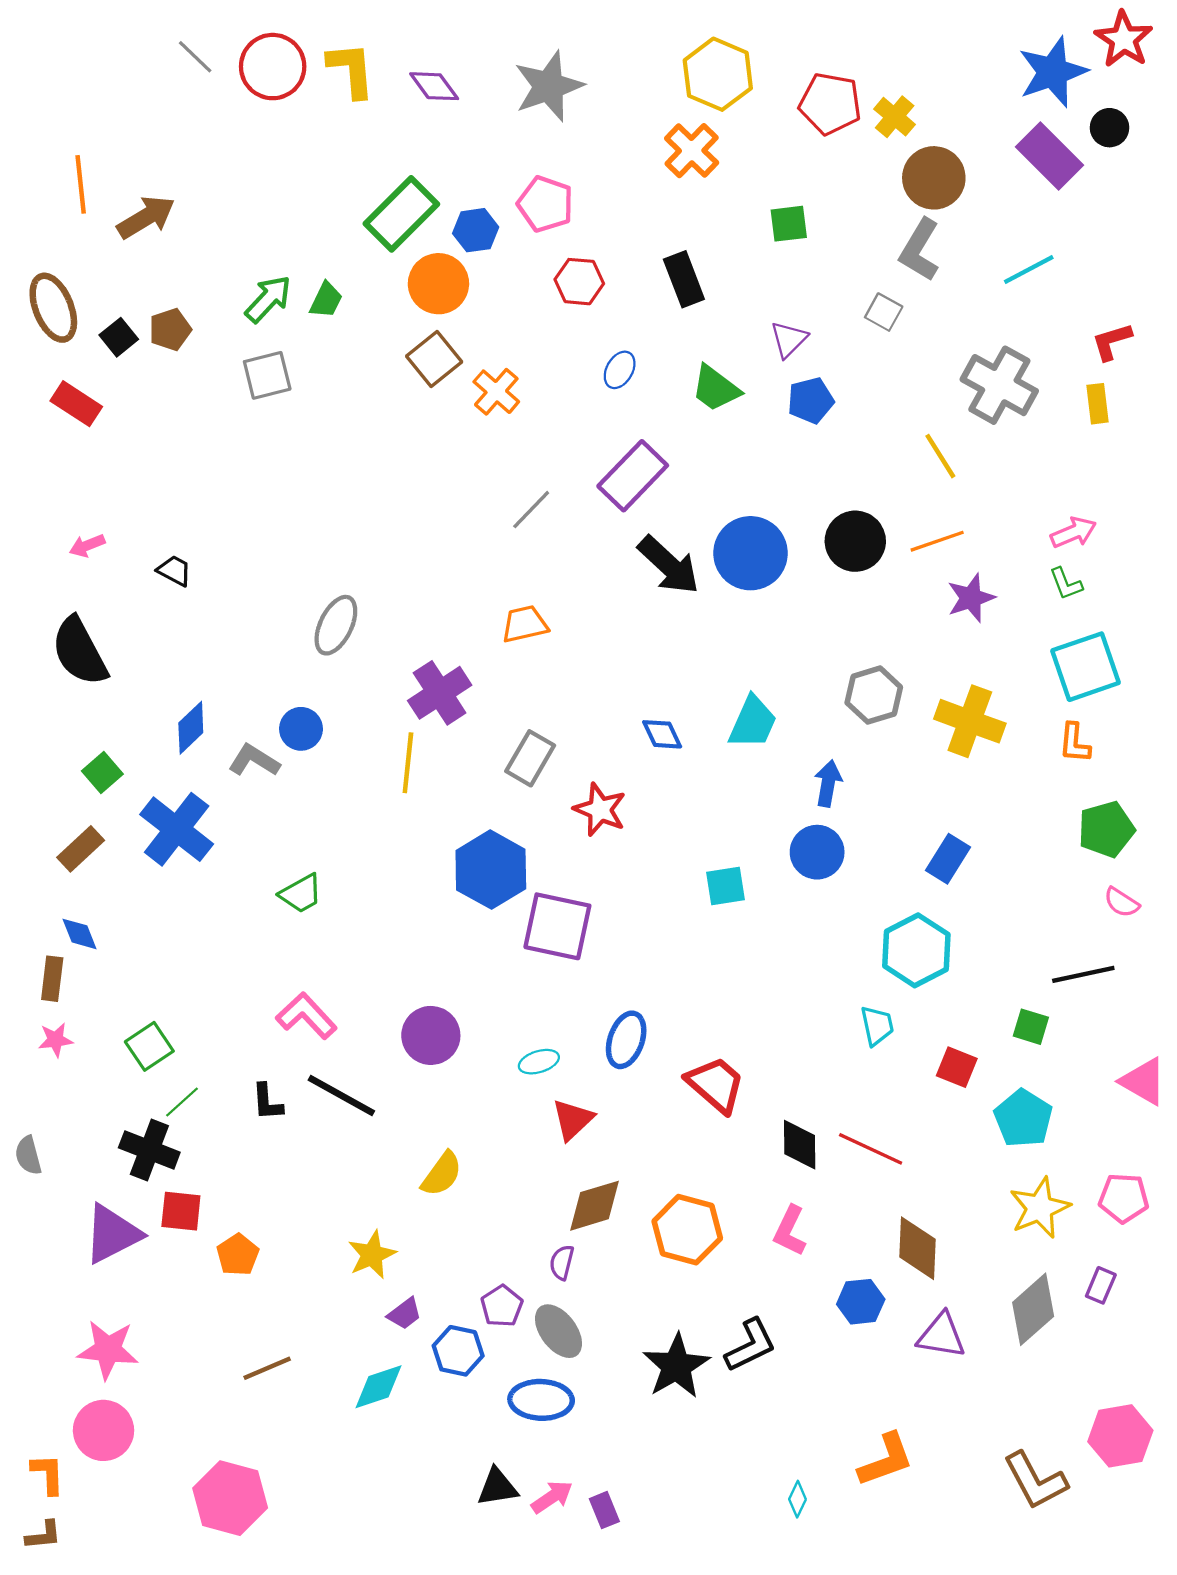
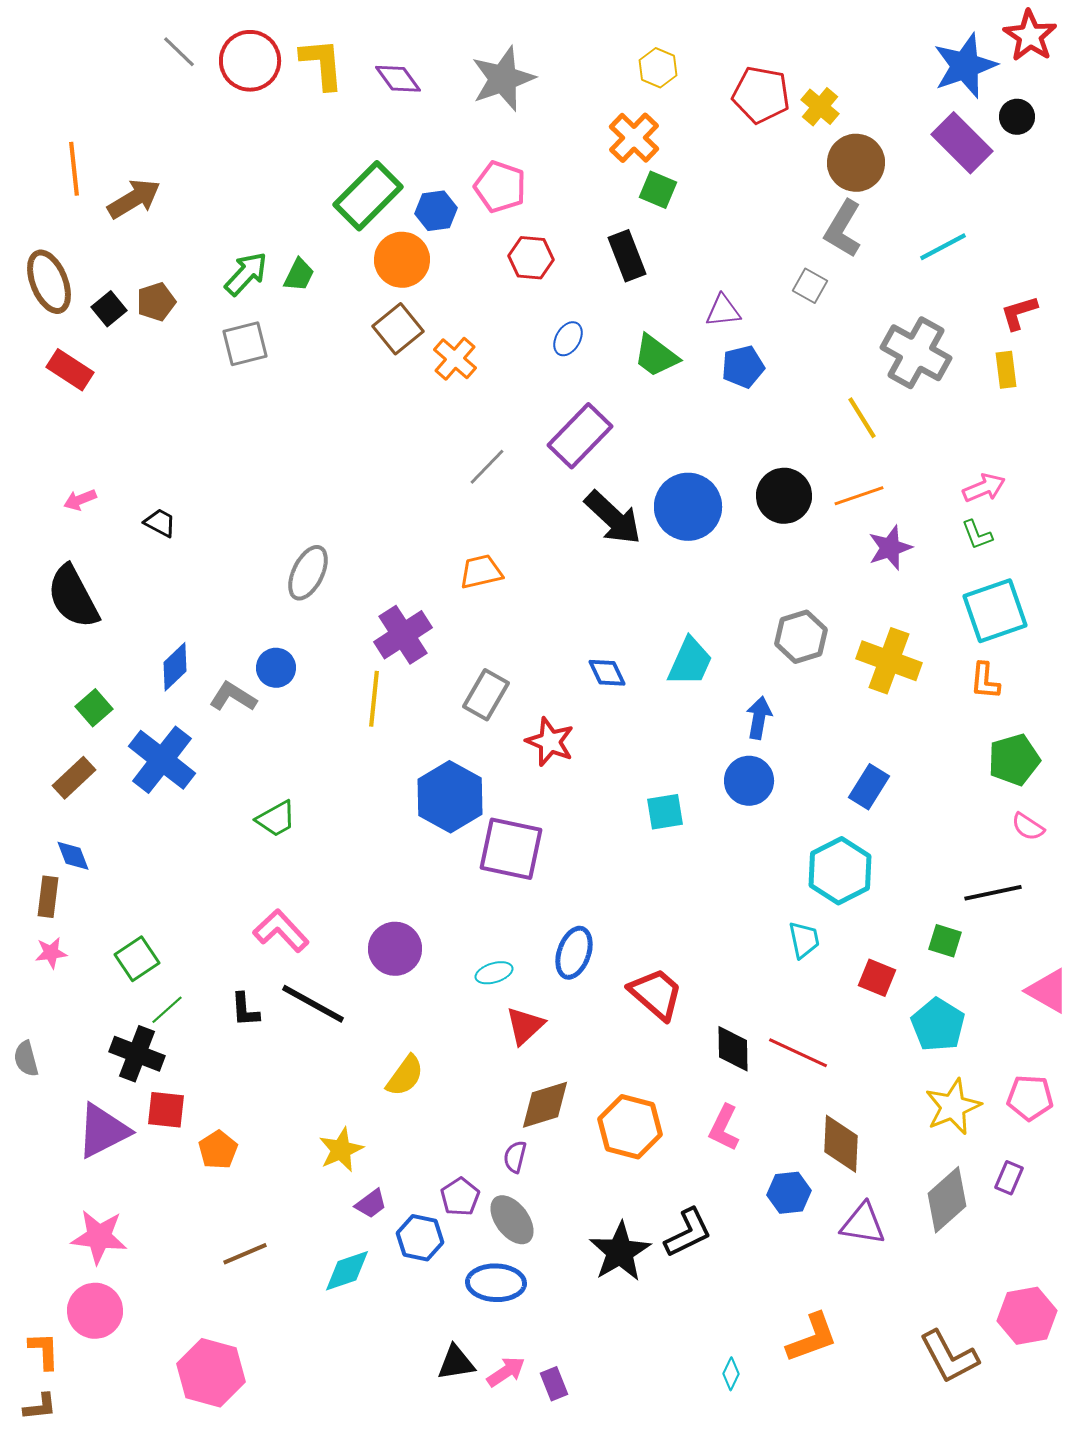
yellow hexagon: (718, 74) -> (658, 68), size x0.6
green square: (789, 224) -> (658, 190), moved, turned 30
purple triangle: (789, 339) -> (723, 311), turned 39

